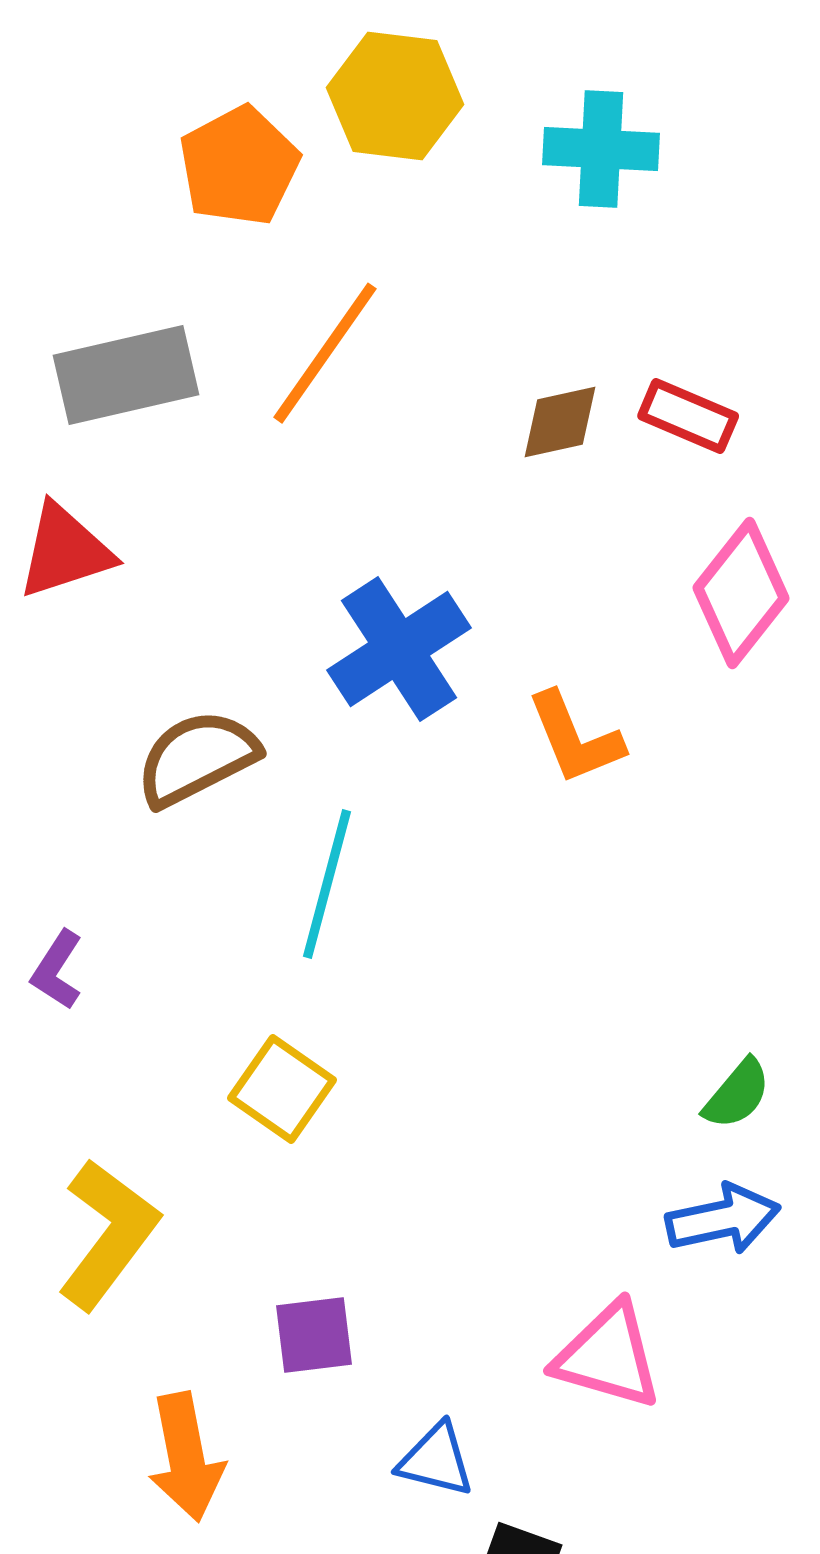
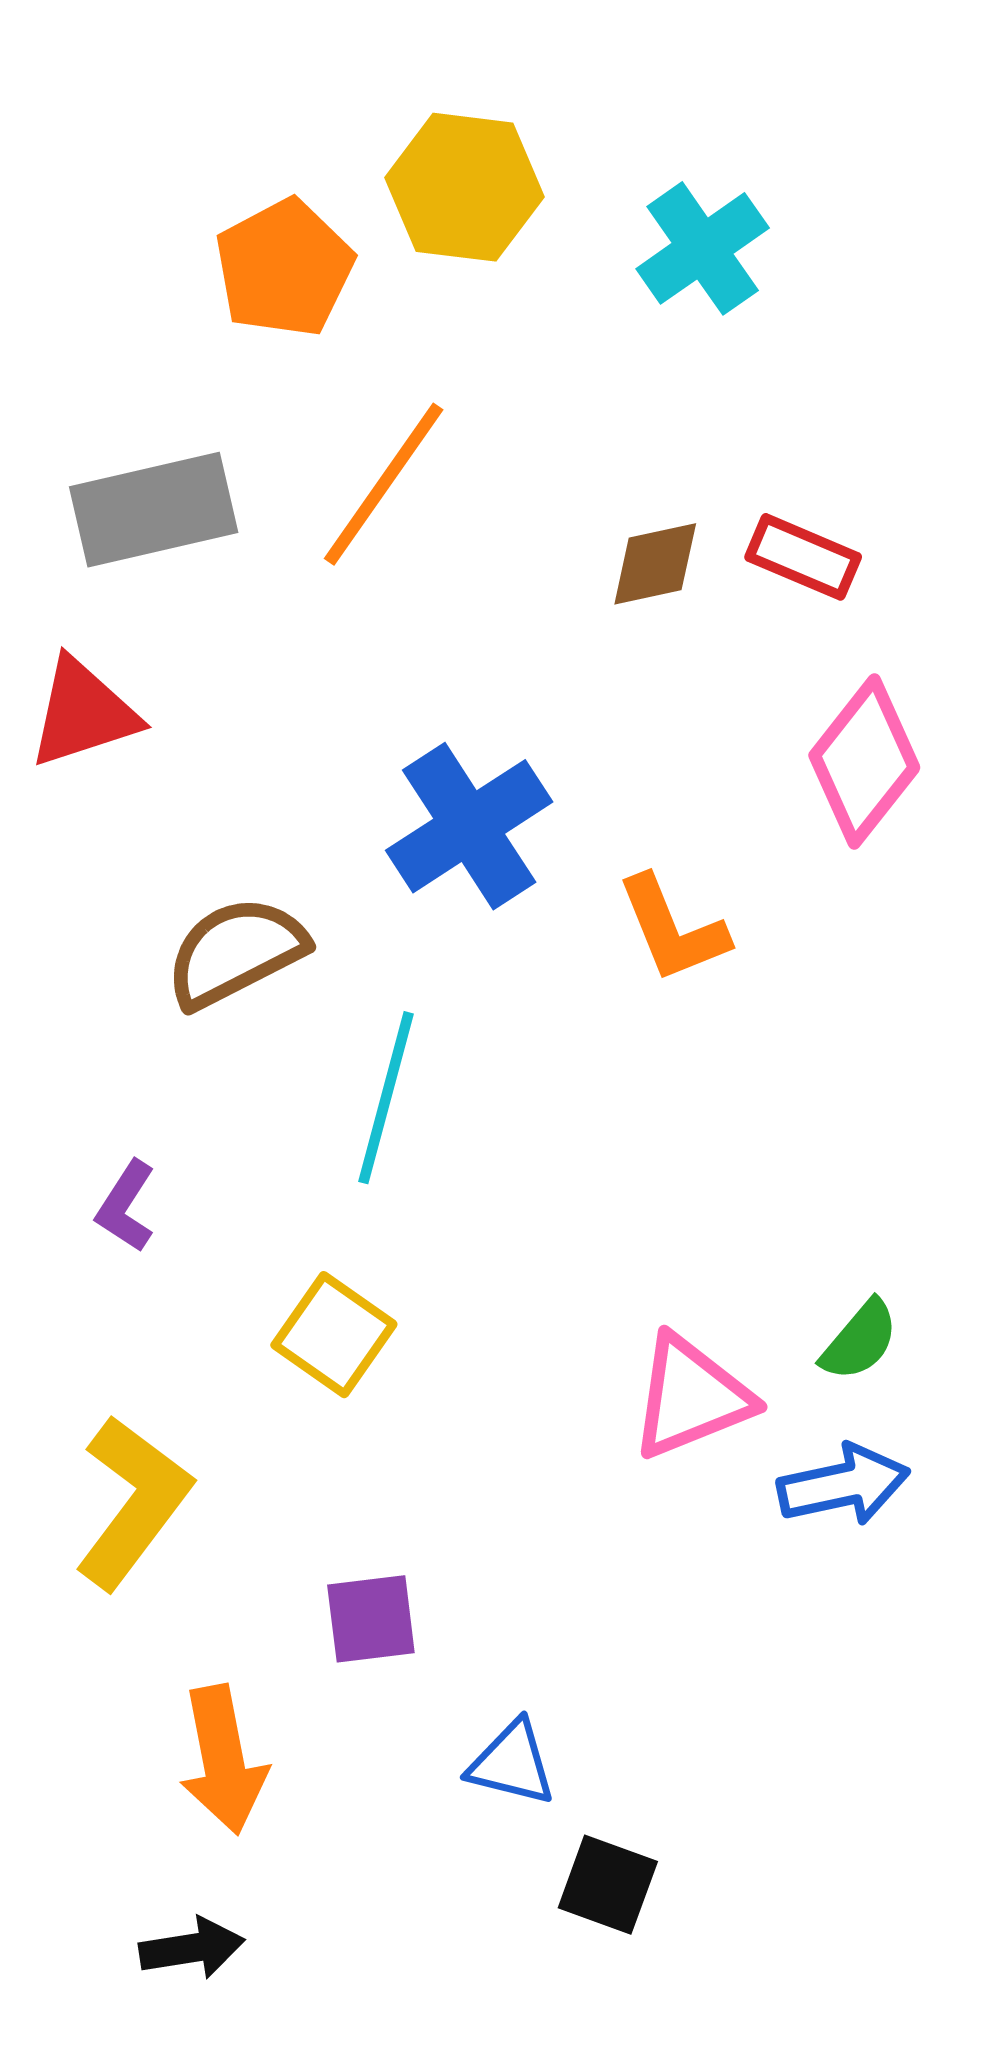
cyan cross: (601, 149) -> (703, 248), turned -38
purple L-shape: (57, 970) -> (126, 1206), moved
pink triangle: (608, 1356) -> (691, 1397), moved, turned -38

